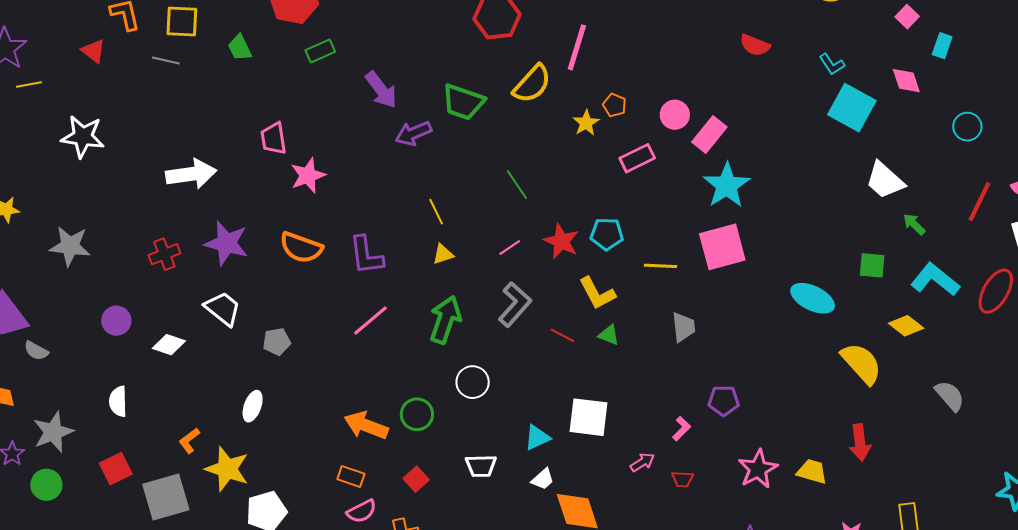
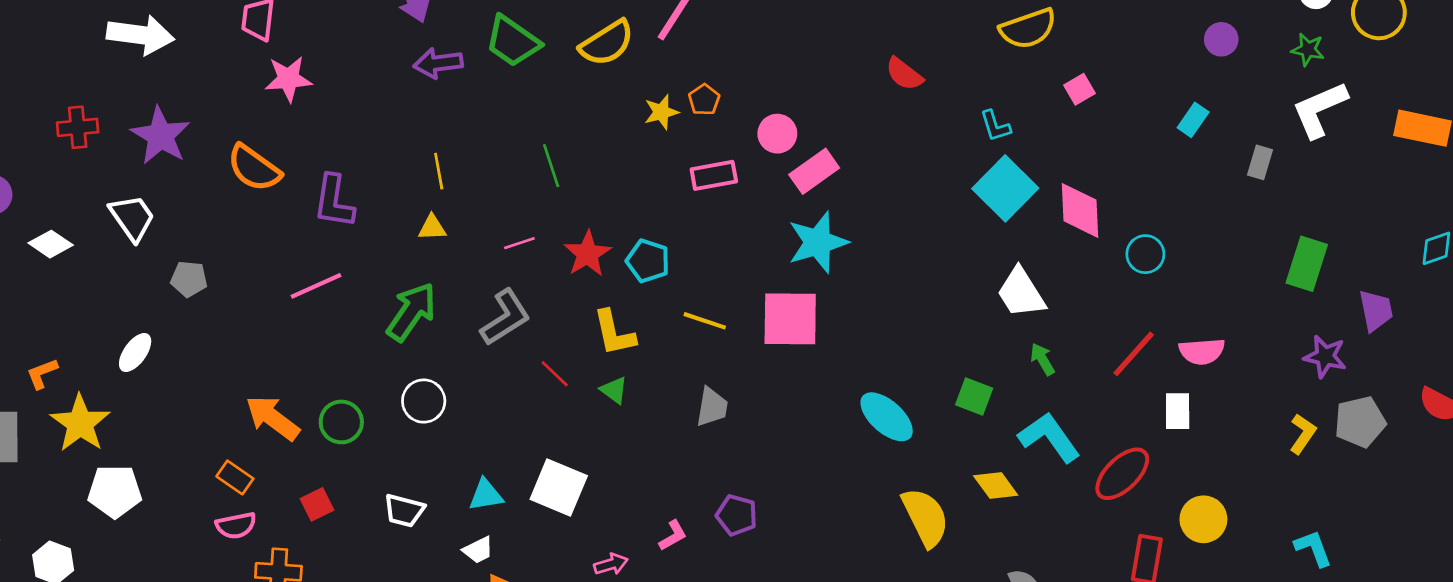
pink square: (907, 17) -> (1080, 89), moved
cyan rectangle: (942, 46) -> (1193, 120), moved
pink diamond: (906, 81) -> (1080, 210), moved, size x1.4

